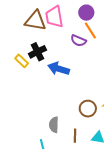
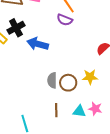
purple semicircle: (78, 41) -> (65, 20), moved
gray semicircle: (54, 125) -> (52, 80), moved

